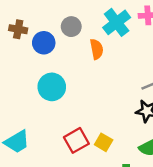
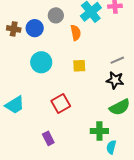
brown cross: (18, 29) -> (14, 29), moved
yellow square: (104, 142) -> (79, 66), moved, turned -32

